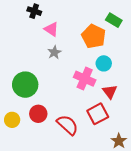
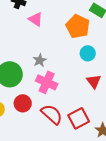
gray star: (54, 52) -> (40, 60), moved
pink cross: (85, 79) -> (47, 82), moved
red square: (98, 114) -> (79, 118), moved

